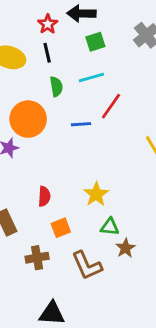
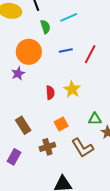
red line: (111, 106) -> (90, 54), moved
yellow star: (96, 194) -> (72, 89), moved
red semicircle: (44, 196) -> (50, 93), moved

